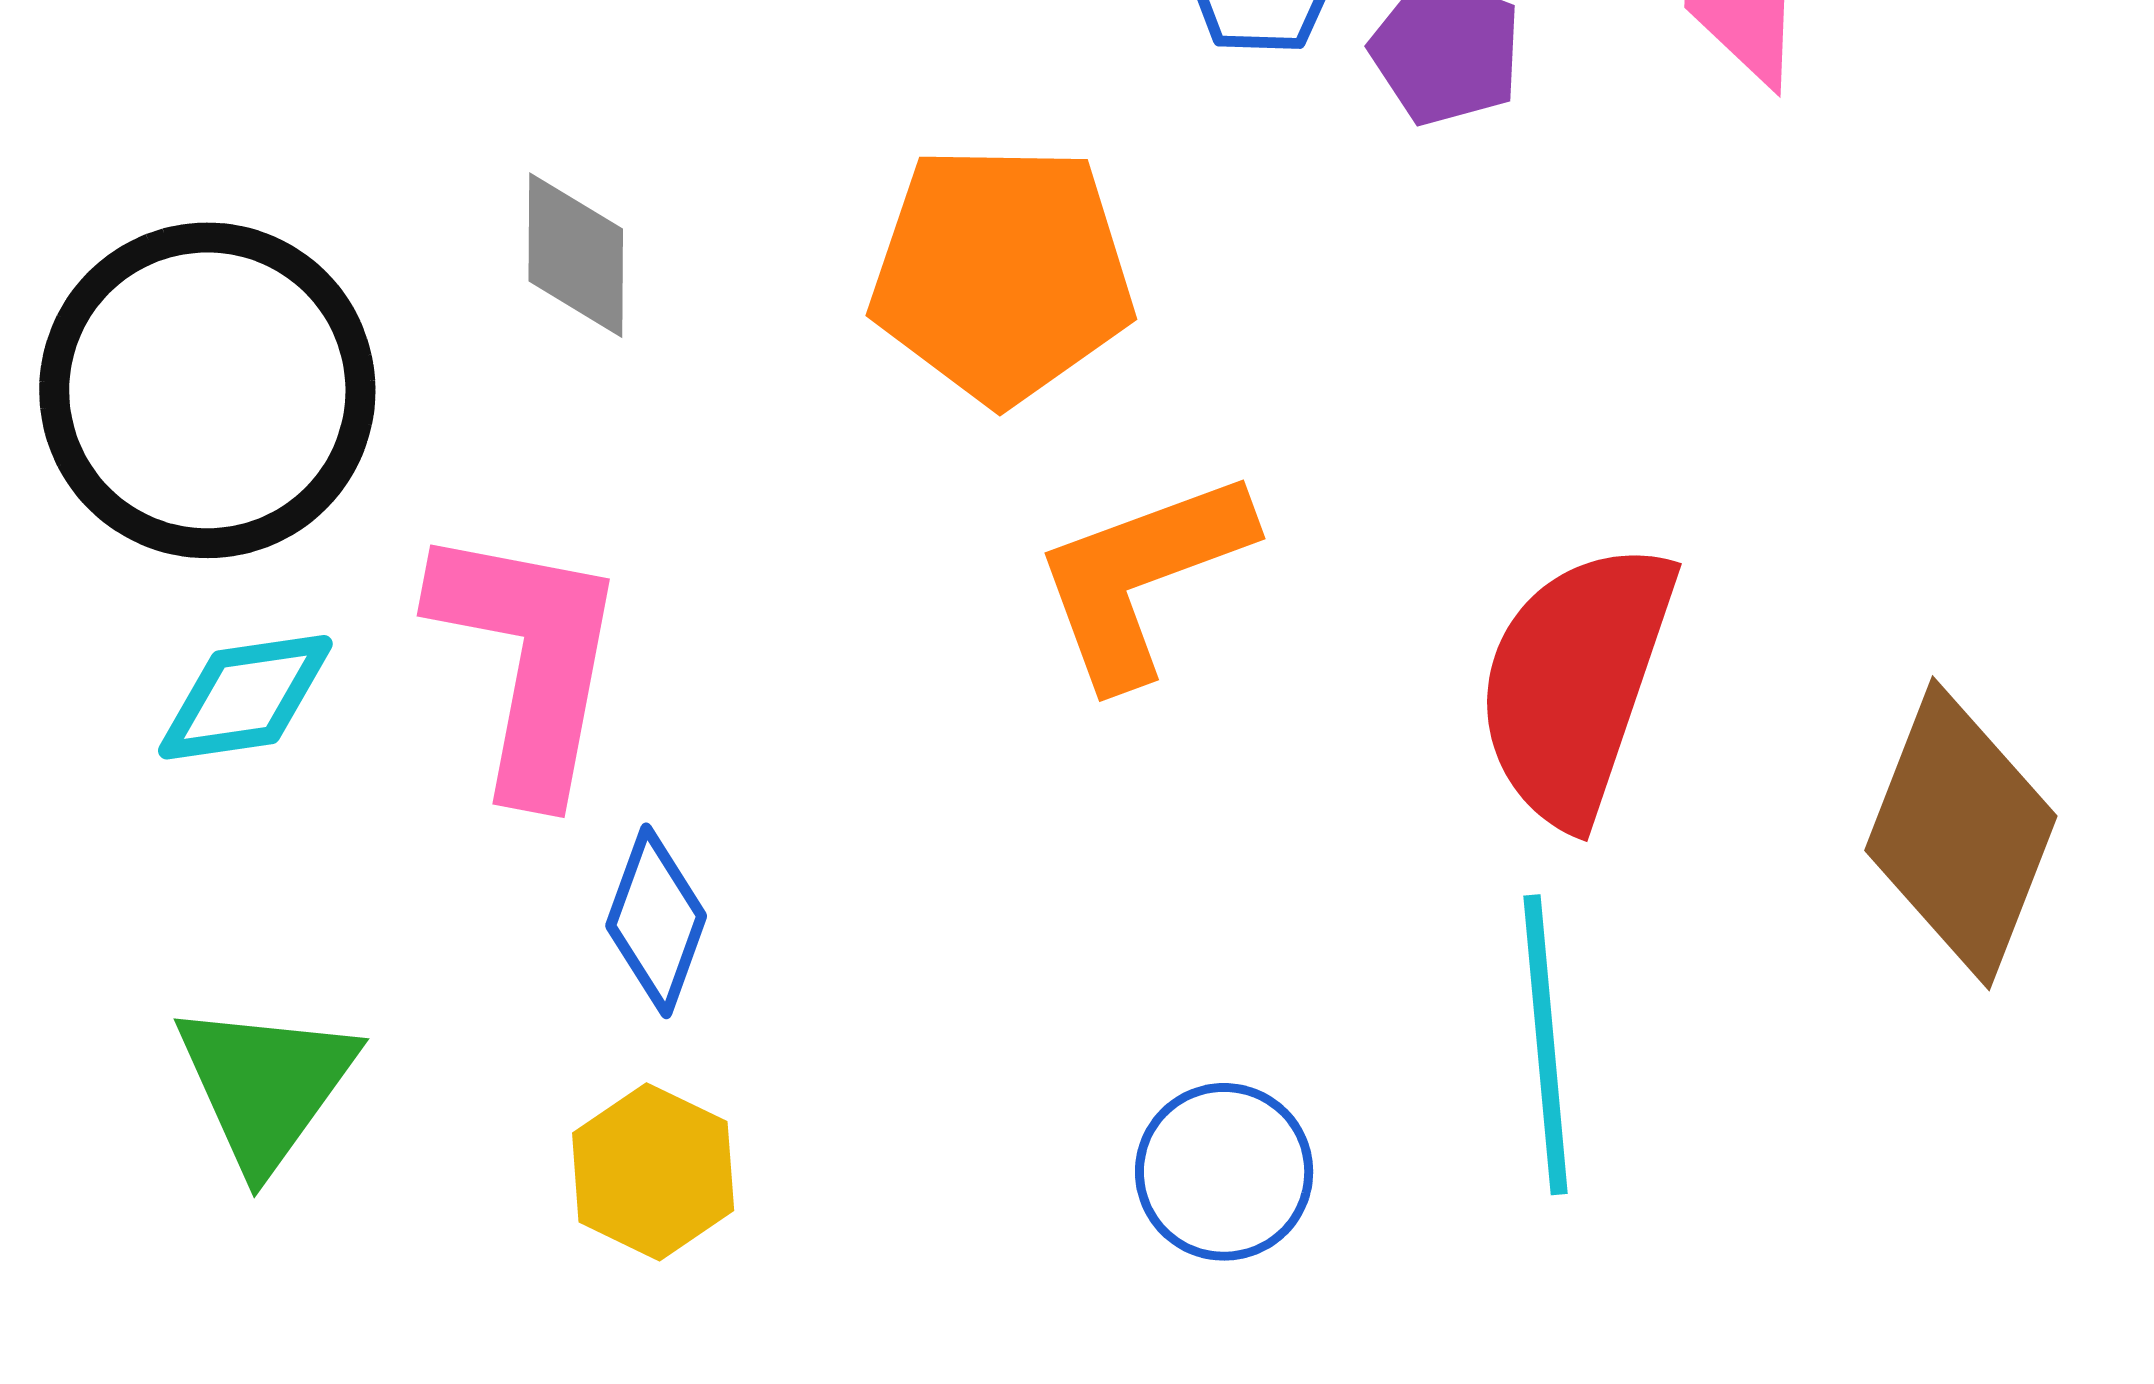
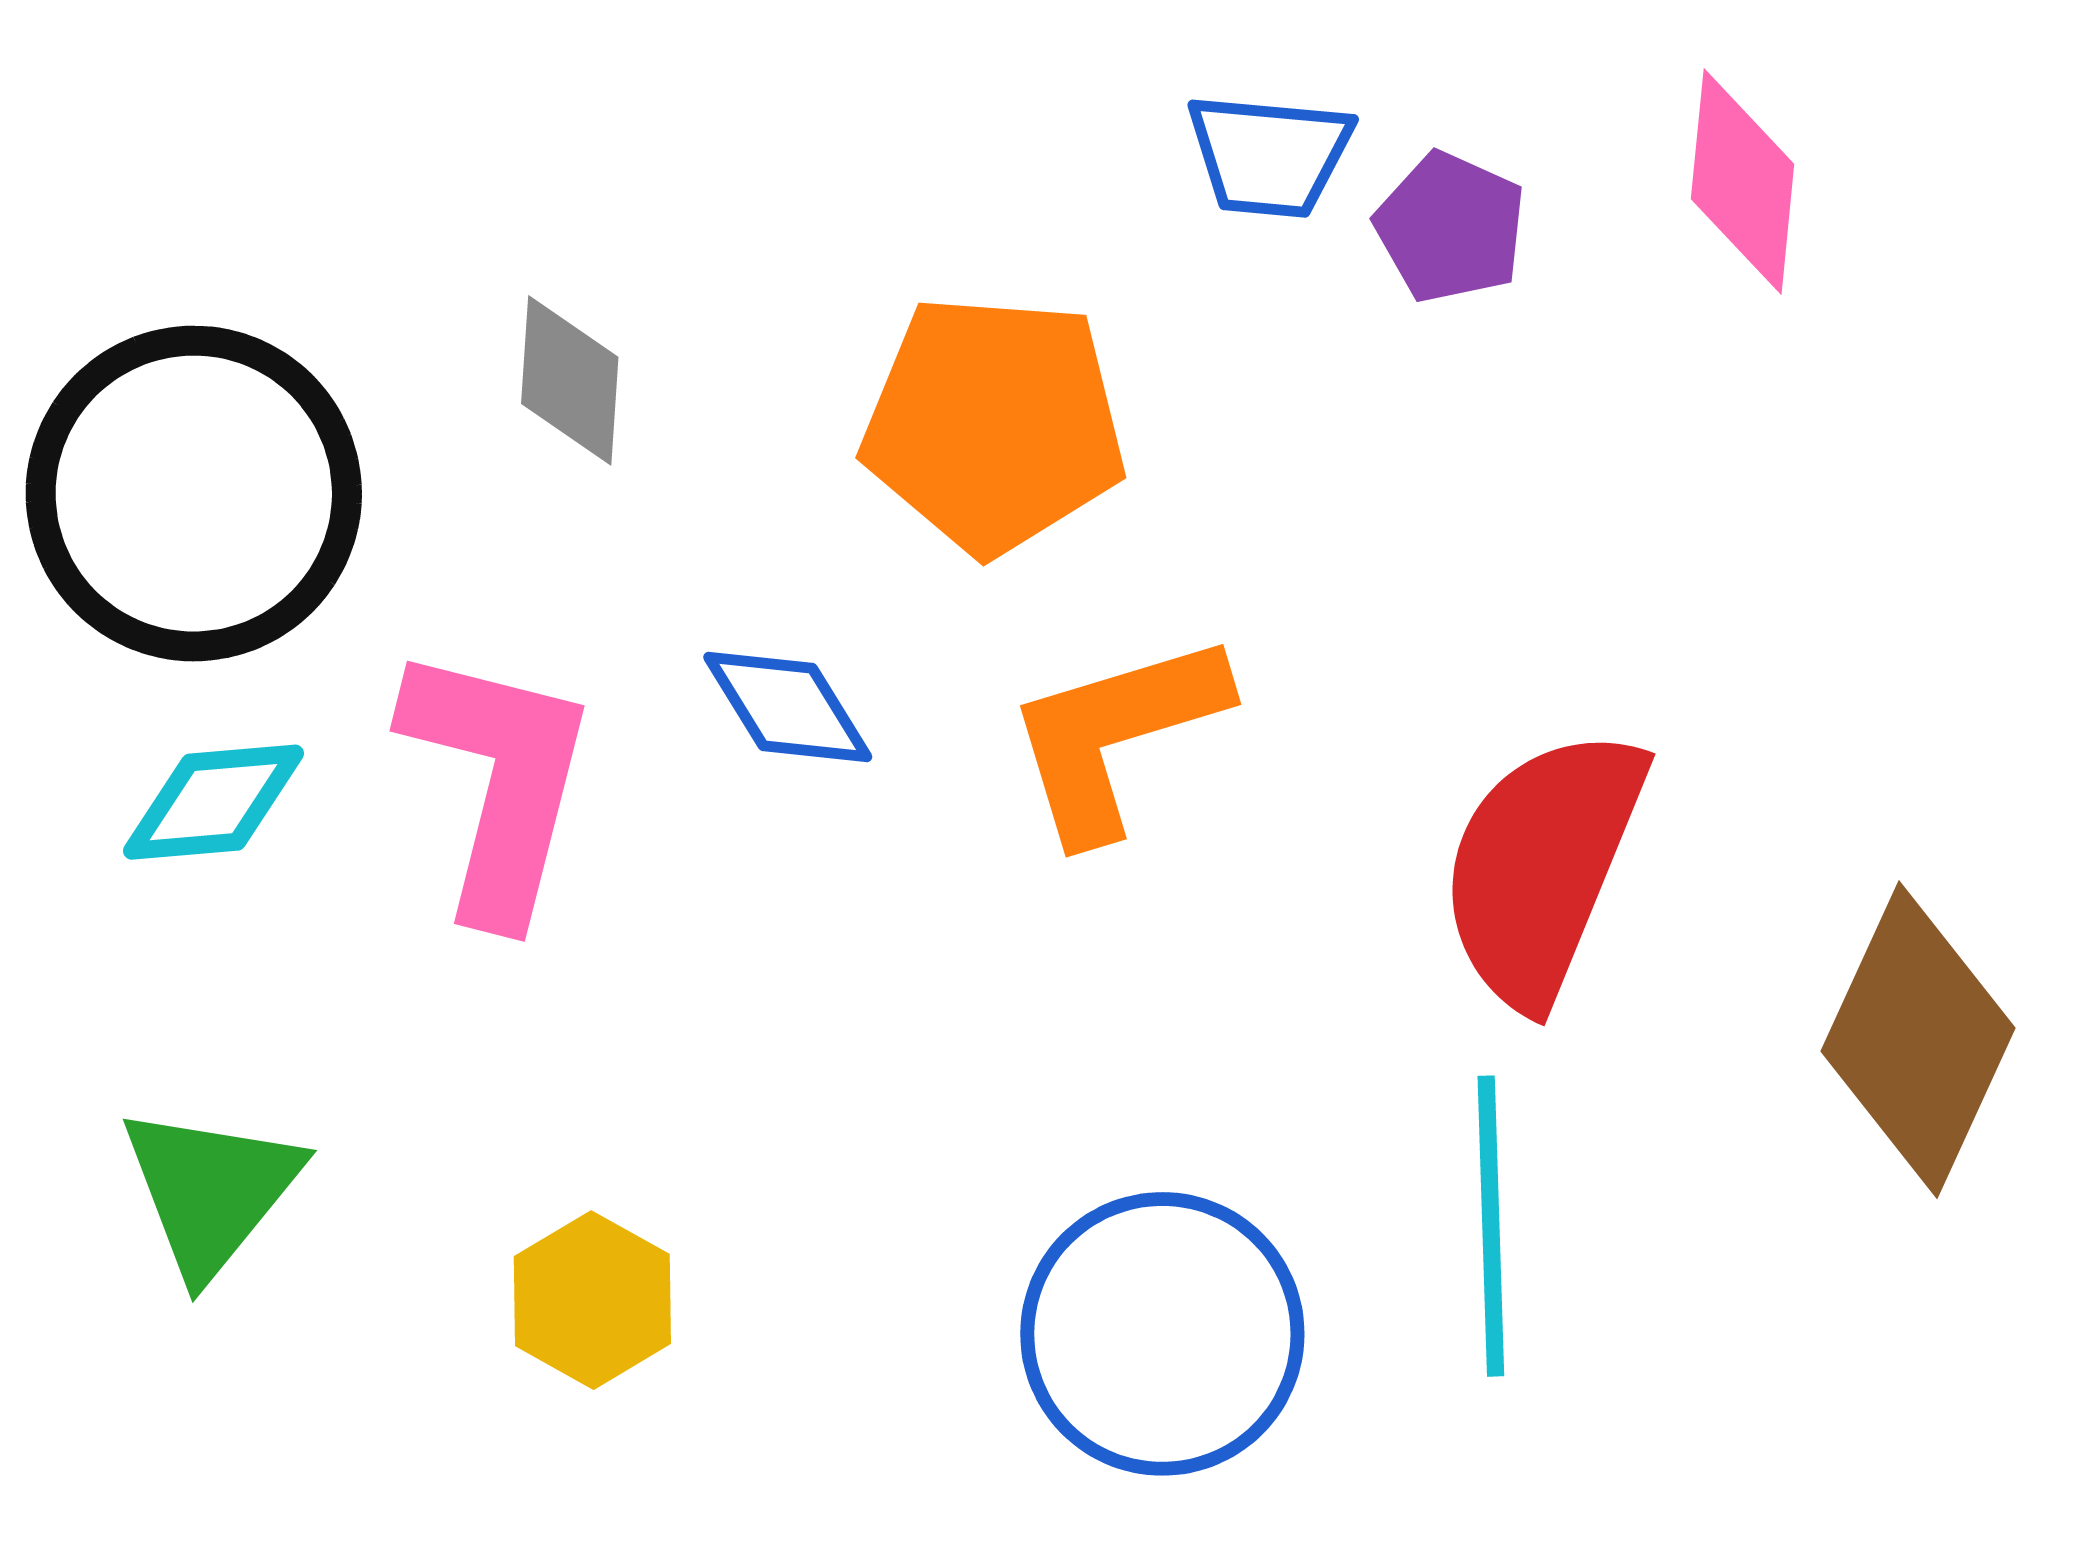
blue diamond: (656, 921) -> (788, 707), moved, turned -55
blue circle: (1224, 1172) -> (1162, 1334), size x1.6

